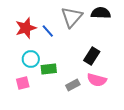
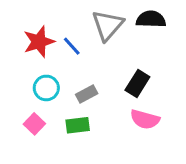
green rectangle: (49, 69) -> (78, 125), moved
pink square: (23, 83) -> (34, 124), turned -32
gray rectangle: (73, 85) -> (87, 94), moved

